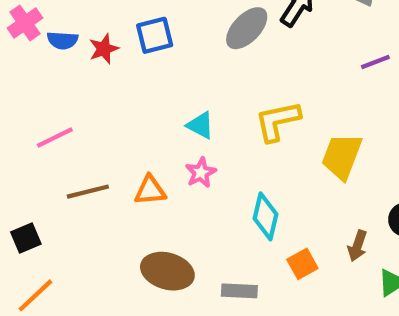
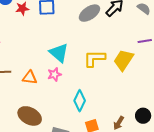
cyan triangle: (200, 125) -> (59, 53), size x1.5
yellow trapezoid: (342, 156) -> (124, 60), moved

